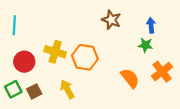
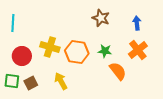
green star: (145, 45) -> (105, 51), moved
orange cross: (162, 72) -> (138, 50), moved
green square: (13, 89) -> (12, 81), turned 35

